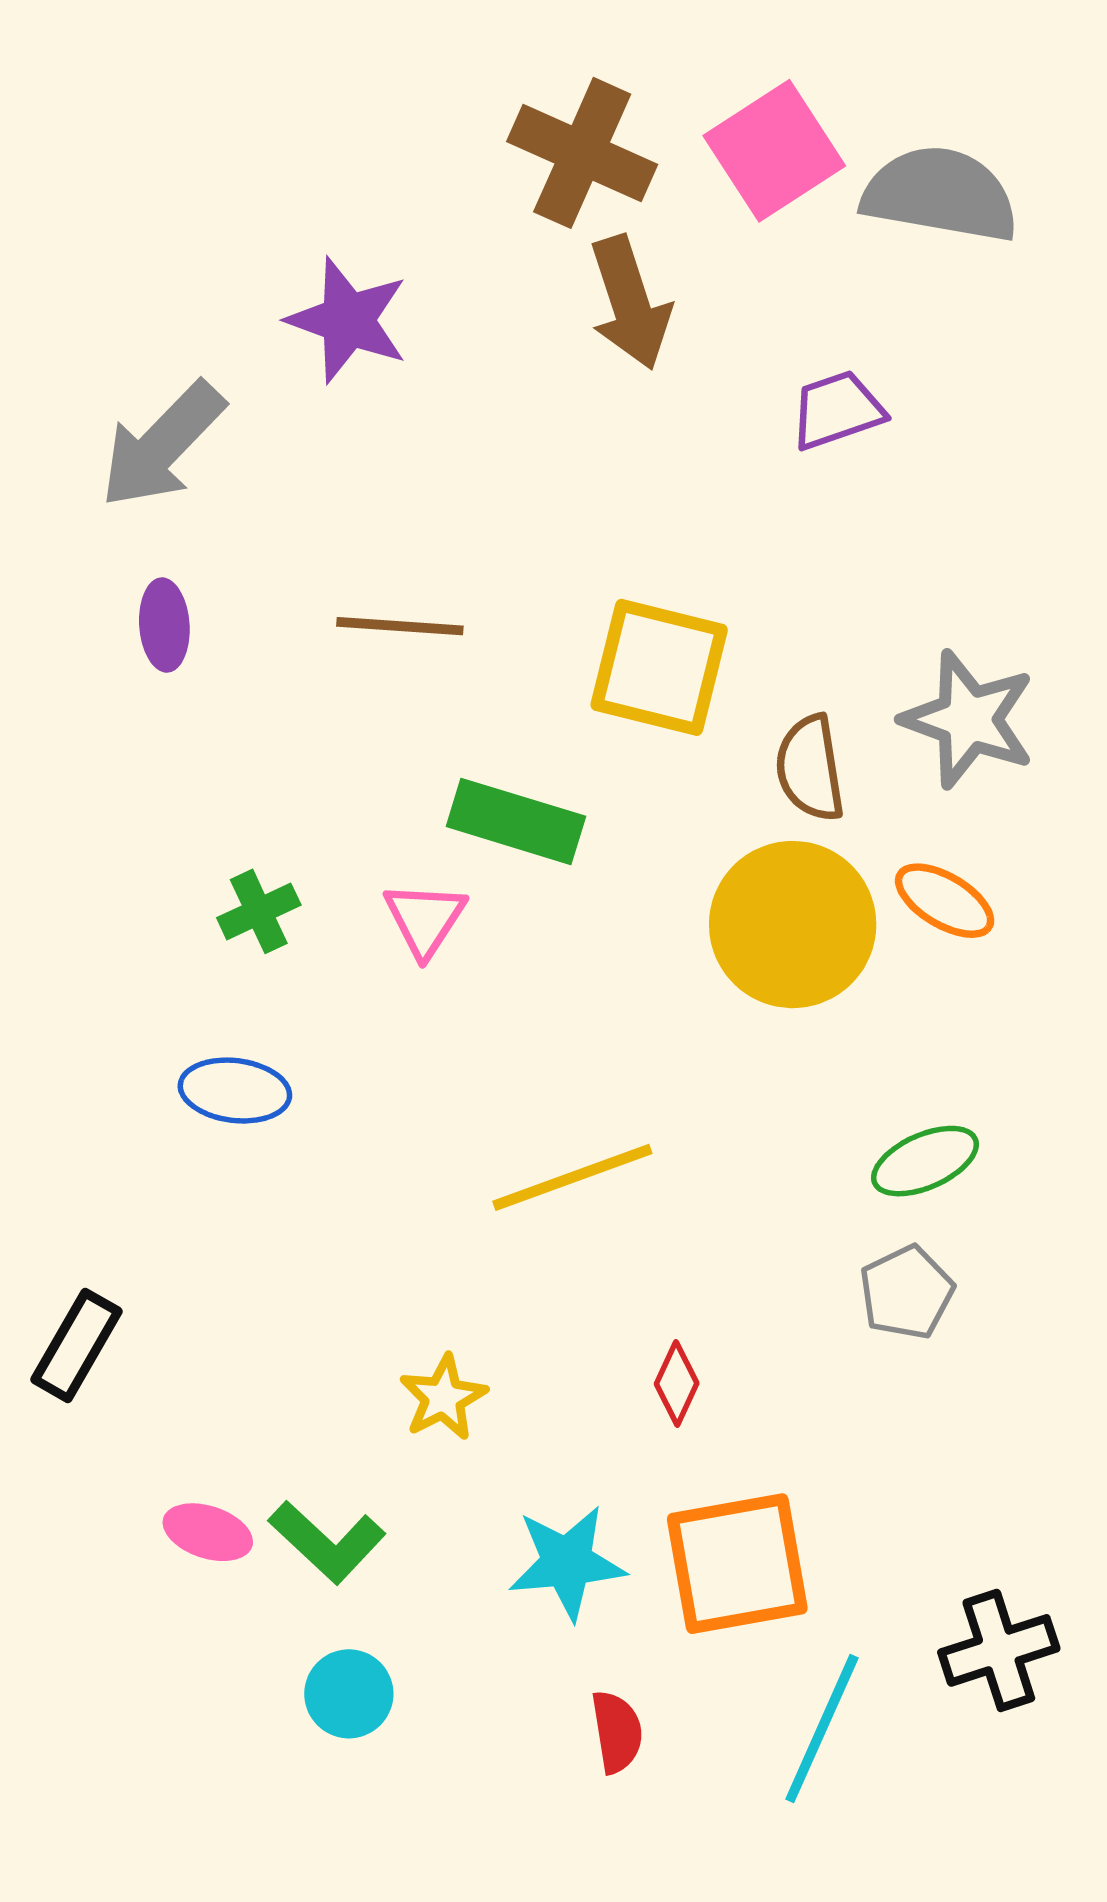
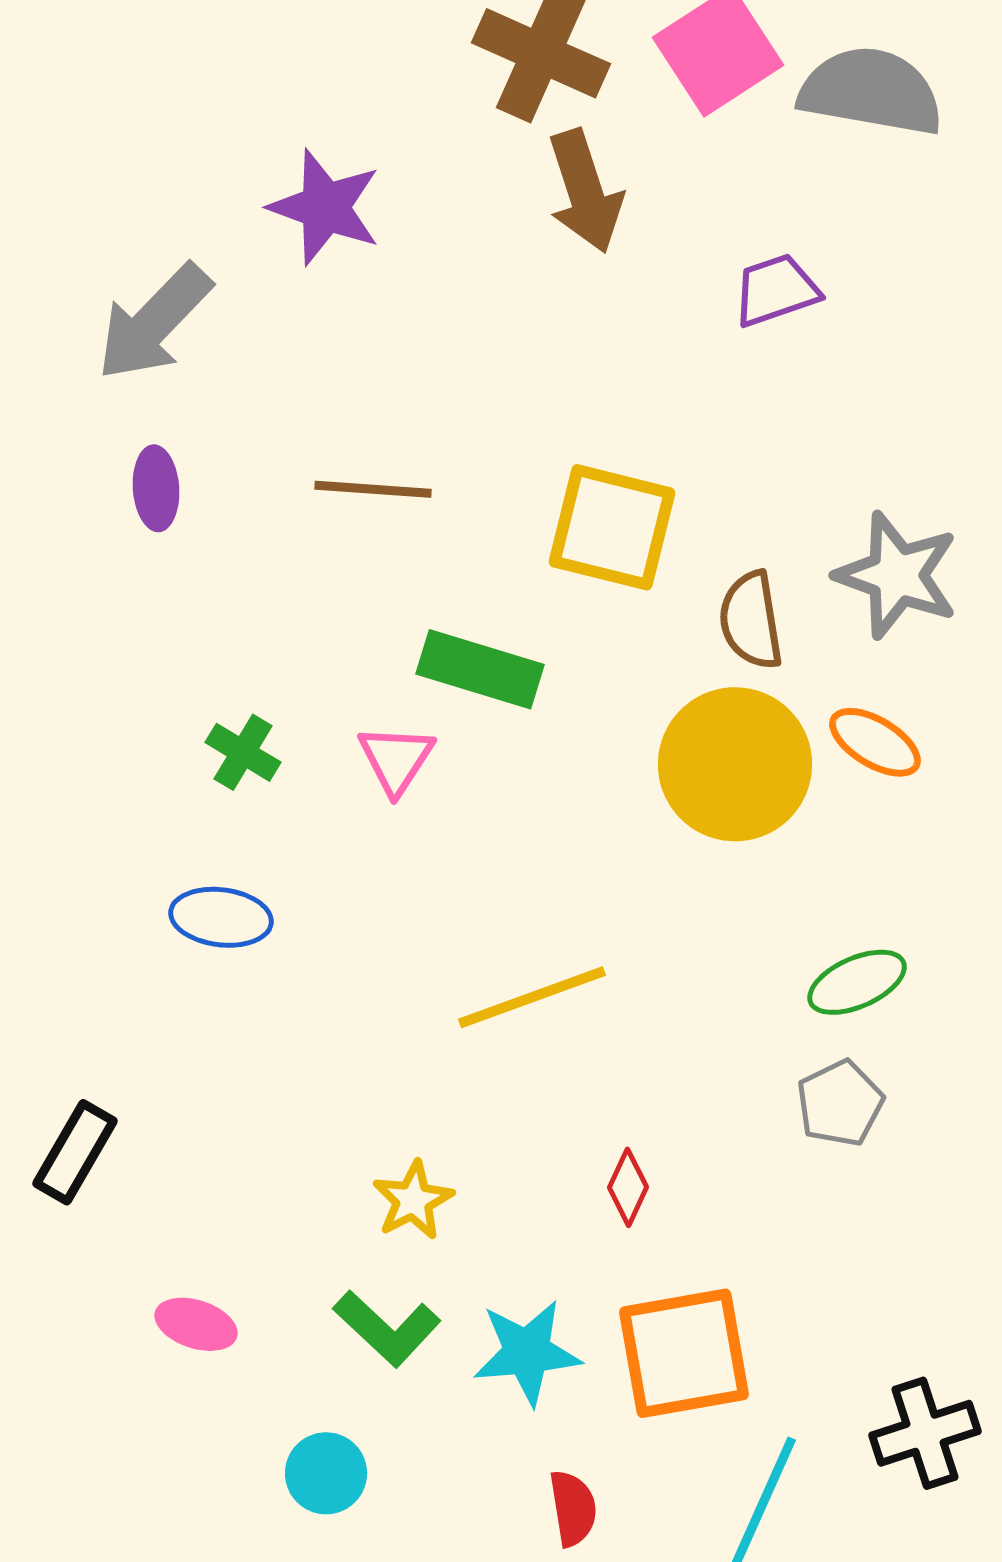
green cross: (259, 911) -> (243, 752), turned -34
green L-shape: (327, 1542) -> (387, 1328), moved

